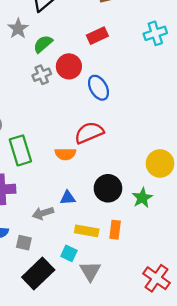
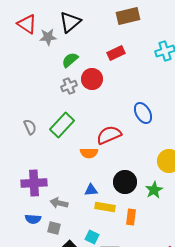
gray star: (18, 29) -> (48, 37), moved, turned 30
blue ellipse: (98, 88) -> (143, 113), moved
green rectangle: (20, 150) -> (62, 125), moved, turned 60
gray arrow: (43, 213) -> (59, 203), moved, turned 30
yellow rectangle: (87, 231) -> (105, 207), moved

